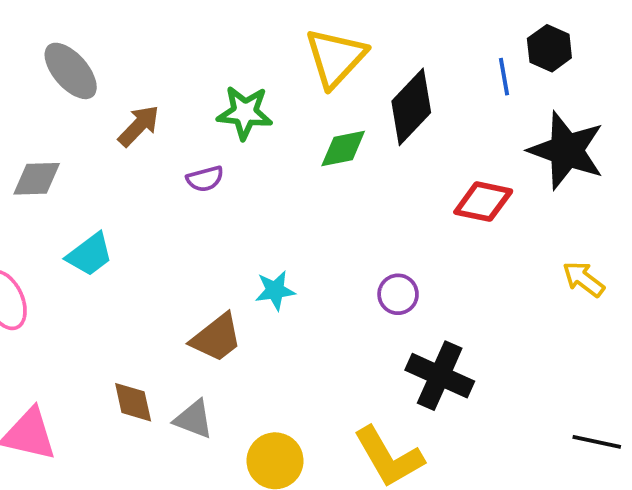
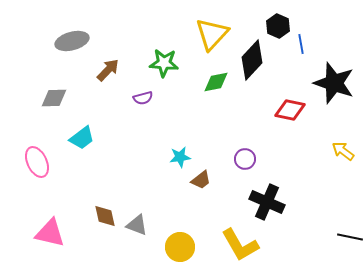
black hexagon: (549, 48) -> (278, 26), moved
gray ellipse: (71, 71) -> (72, 41), turned -64
brown trapezoid: (216, 338) -> (201, 180), moved, size x0.7

